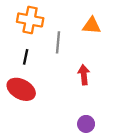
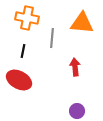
orange triangle: (92, 26) -> (82, 23), size x1.4

